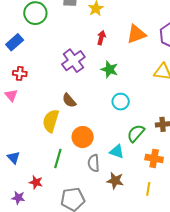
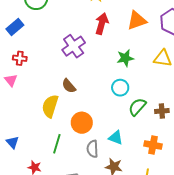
red arrow: (101, 38) -> (102, 24), size x1.5
green star: (109, 69) -> (125, 58), moved, turned -30
green semicircle: (136, 133) -> (137, 107), moved

